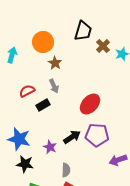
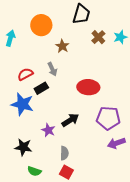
brown cross: (103, 46) -> (98, 37), moved
brown star: (55, 63) -> (62, 46), moved
red ellipse: (90, 104) -> (88, 87), turned 50
purple pentagon: (97, 135) -> (108, 118), moved
blue star: (19, 139) -> (22, 104), moved

